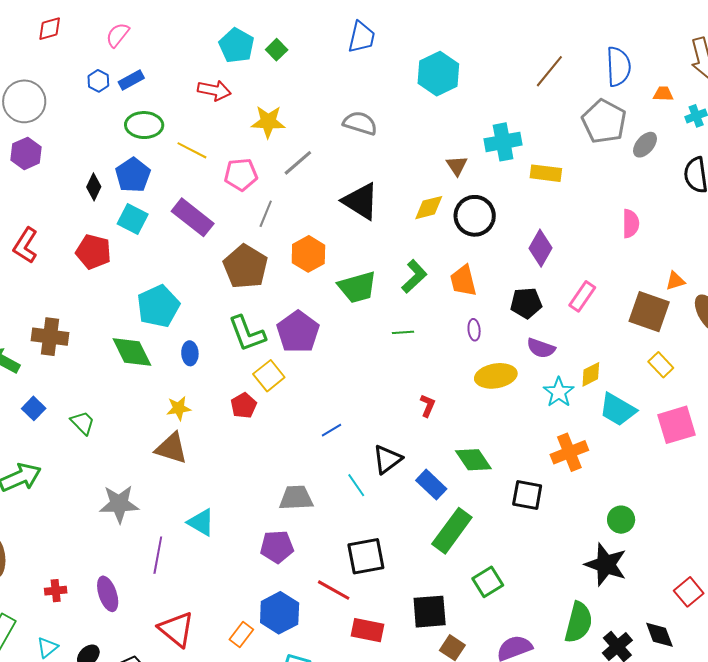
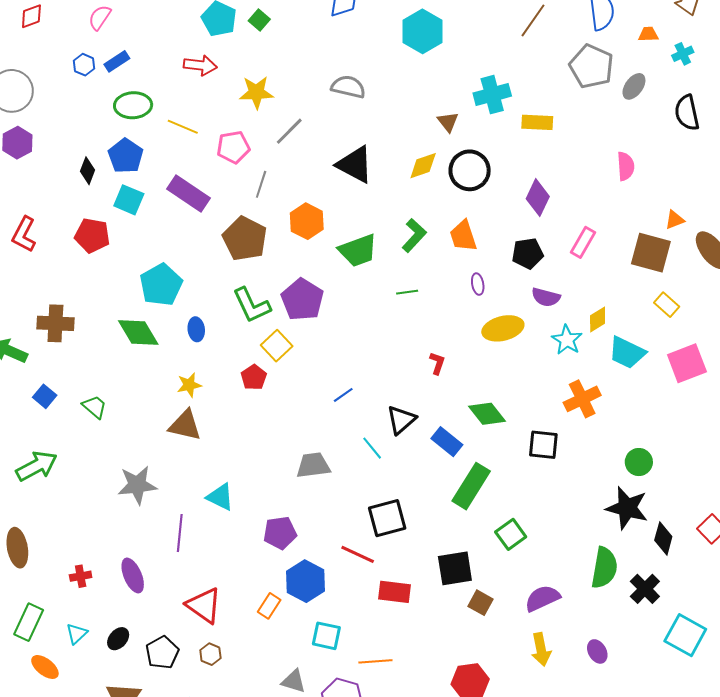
purple pentagon: (277, 547) -> (280, 533), moved
black diamond: (659, 635) -> (663, 538), moved, turned 40

